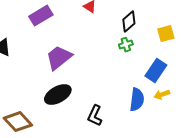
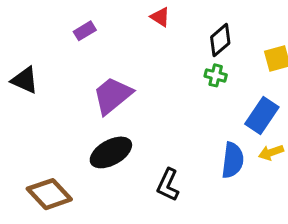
purple rectangle: (41, 16) -> (85, 31), size x0.6
green cross: (126, 45) -> (216, 75), turned 32

